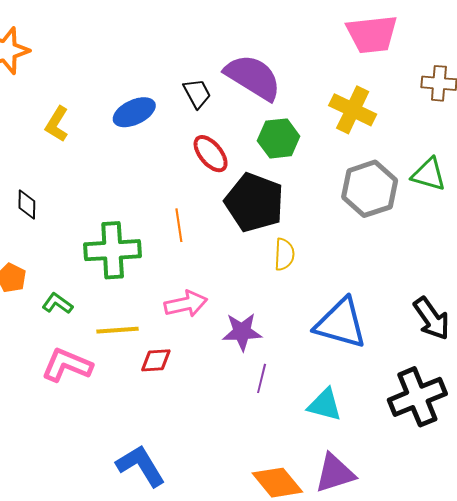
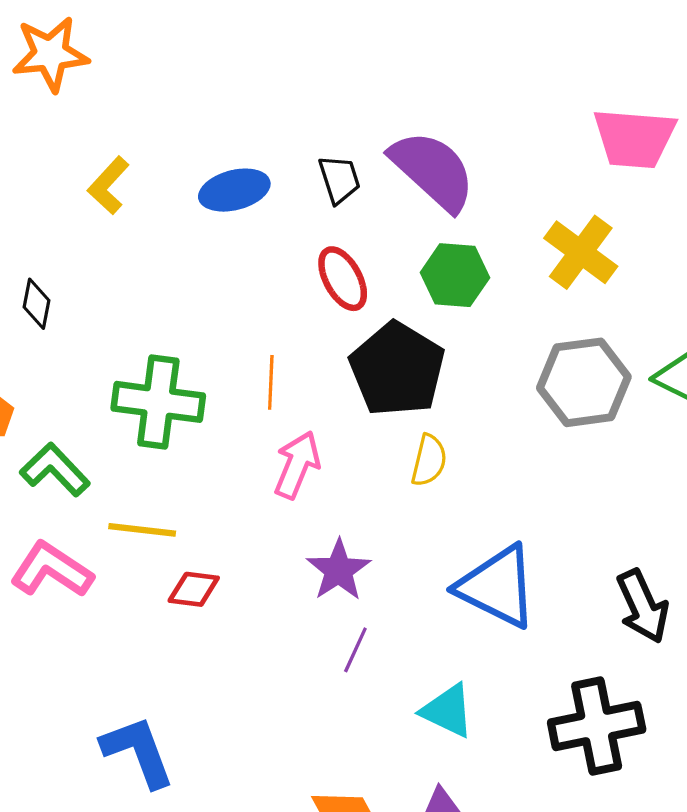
green L-shape: (57, 304) -> (55, 470), size x1.4
pink arrow: (186, 304) -> (297, 465), moved, turned -66
purple star: (242, 332) -> (339, 570), turned 30

